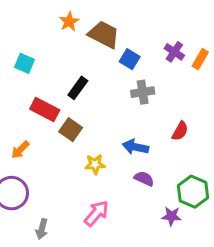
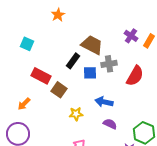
brown trapezoid: (104, 35) -> (92, 45), moved
blue square: (130, 59) -> (90, 73), moved, turned -32
black rectangle: (78, 88) -> (73, 61), moved
red semicircle: (180, 131) -> (135, 76), moved, size x1.5

